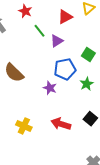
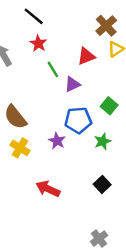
red arrow: (61, 124) -> (48, 189), moved
yellow cross: (24, 126) -> (20, 148), moved

